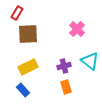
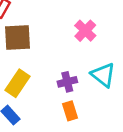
yellow rectangle: (28, 67) -> (17, 83), turned -30

